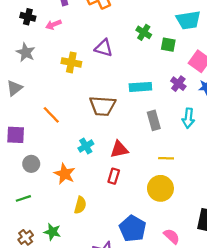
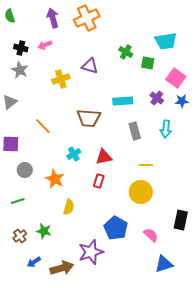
black cross: (28, 17) -> (21, 48), moved
yellow cross: (71, 62) -> (61, 79), turned -30

